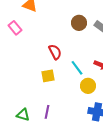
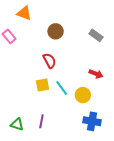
brown circle: (79, 23) -> (56, 31), moved
cyan line: (77, 68) -> (62, 88), moved

